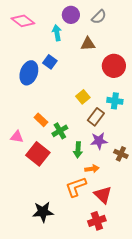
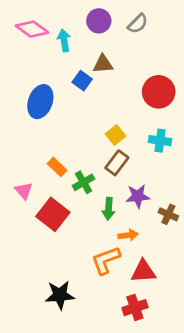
cyan arrow: (57, 33) -> (64, 40), moved
brown triangle: (88, 44) -> (103, 64), moved
blue square: (50, 62) -> (82, 81), moved
brown rectangle: (96, 117) -> (117, 163), moved
pink triangle: (17, 137) -> (24, 191), turned 40
red triangle: (103, 195) -> (143, 271), turned -48

